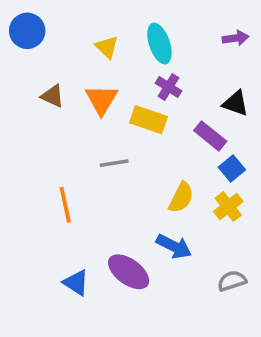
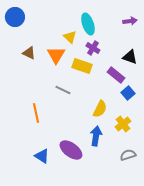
yellow triangle: (107, 47) -> (70, 37), moved
gray line: (114, 163) -> (63, 90), turned 35
yellow cross: (228, 207) -> (123, 124), moved
blue arrow: (174, 246) -> (96, 136), turned -108

